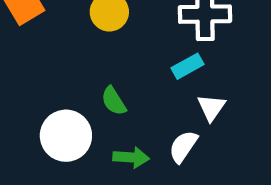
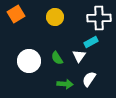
white triangle: (211, 107) -> (79, 56), moved
white circle: (66, 136) -> (29, 61), moved

